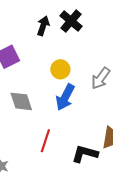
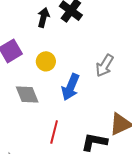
yellow circle: (60, 69) -> (46, 61), moved

